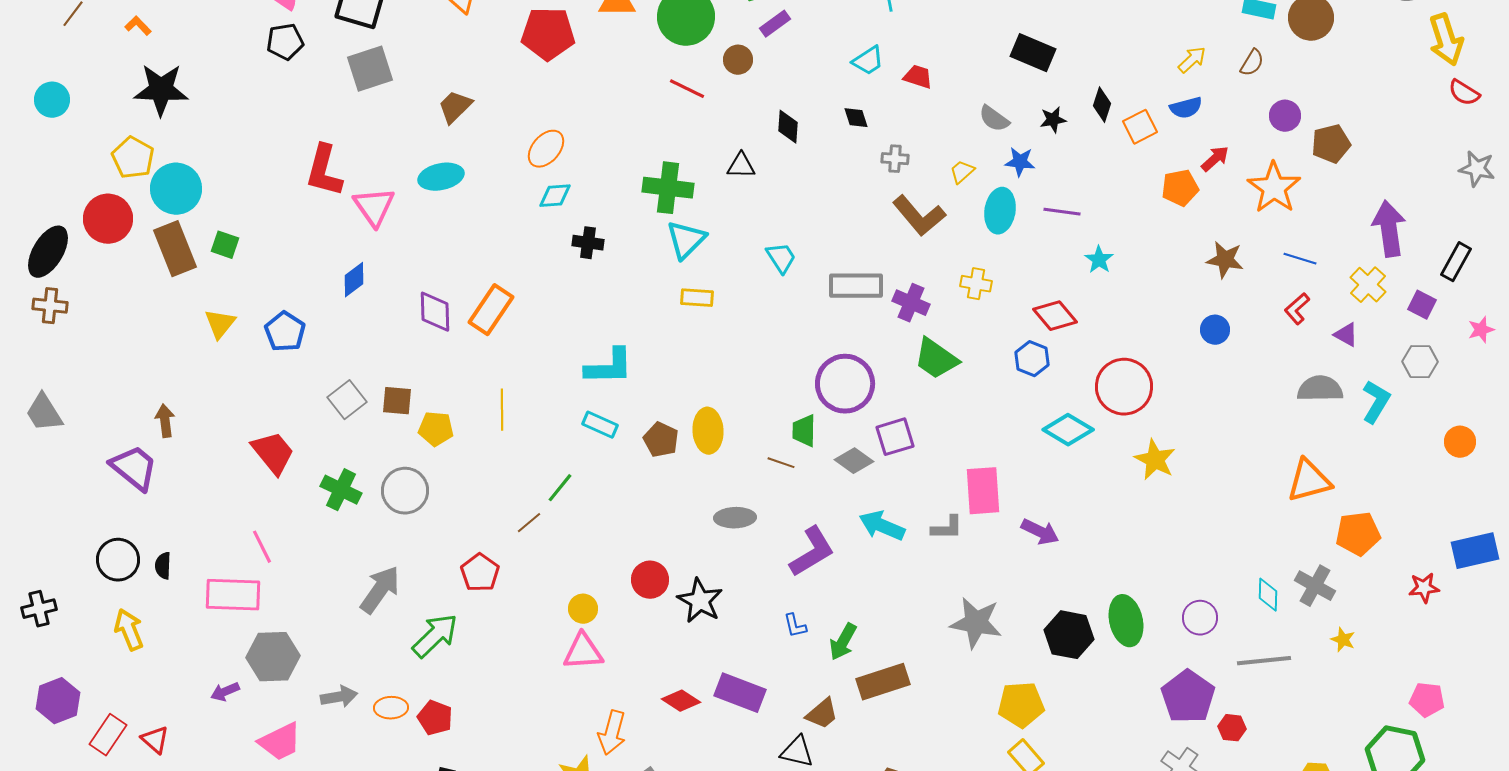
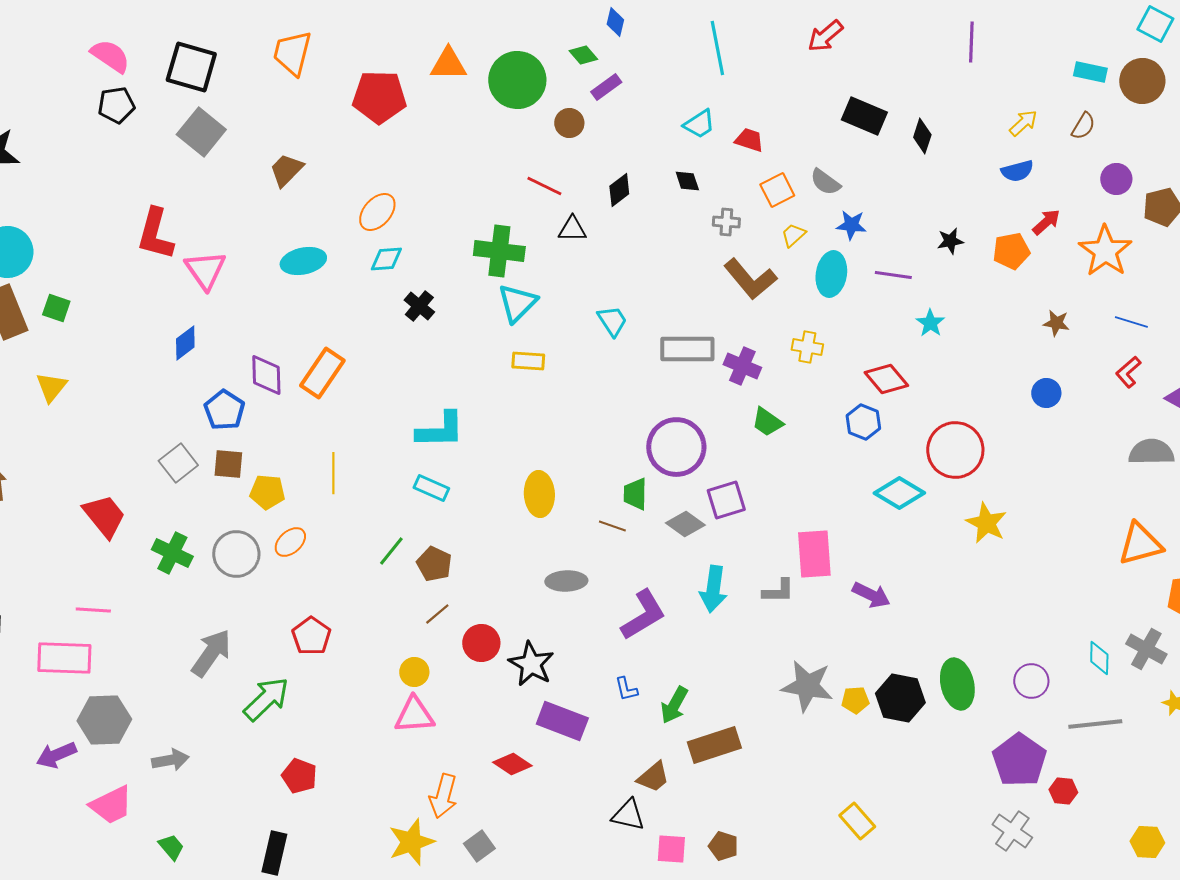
gray square: (370, 69) -> (201, 132), turned -33
red line: (687, 89) -> (544, 186), moved
black diamond: (1102, 105) -> (922, 136), moved
black star: (1053, 120) -> (950, 241), moved
black diamond: (788, 127) -> (619, 190), turned 48
orange square: (1140, 127) -> (777, 190), moved
cyan ellipse: (441, 177) -> (303, 261), moved
black cross: (588, 243) -> (419, 306), turned 32
brown star: (1225, 260) -> (1056, 323), size x0.7
blue pentagon: (285, 332) -> (224, 410), moved
green trapezoid: (936, 359) -> (767, 422), size x0.7
brown pentagon: (661, 440) -> (434, 564), moved
brown line: (529, 523) -> (437, 614), moved
cyan arrow: (882, 526) -> (713, 589), turned -105
pink line: (262, 547) -> (93, 610), turned -60
purple arrow: (225, 692) -> (56, 755), size x1.4
purple rectangle: (740, 693) -> (562, 721), moved
yellow pentagon: (1021, 705) -> (855, 700), moved, size x0.6
orange ellipse: (391, 708) -> (290, 542), moved, turned -40
red pentagon: (435, 718) -> (299, 776), moved

